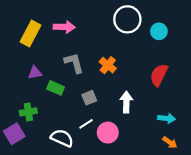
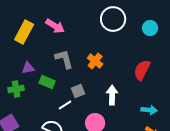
pink arrow: (64, 27) -> (55, 26), turned 30
cyan circle: (159, 31) -> (150, 28), moved
green cross: (28, 112) -> (16, 89), moved
white line: (86, 124) -> (65, 105), moved

